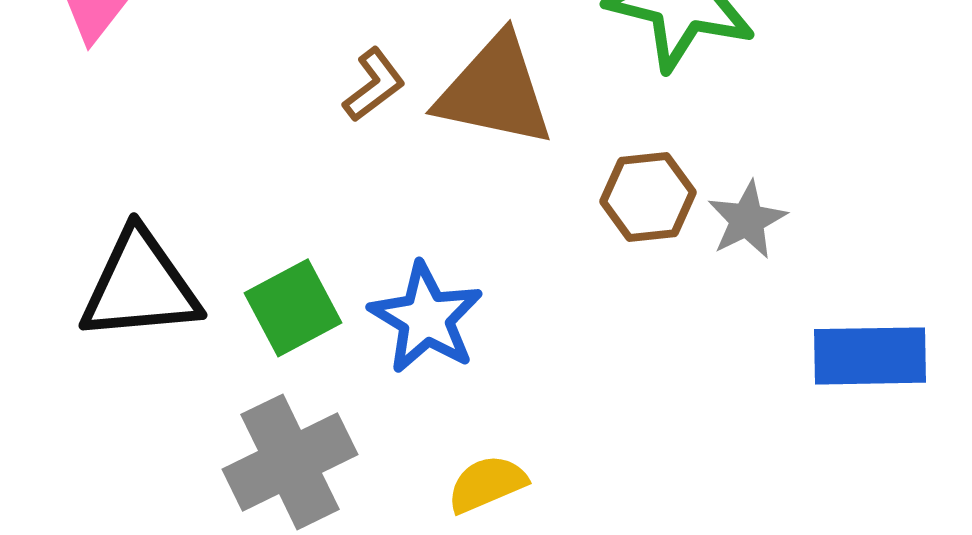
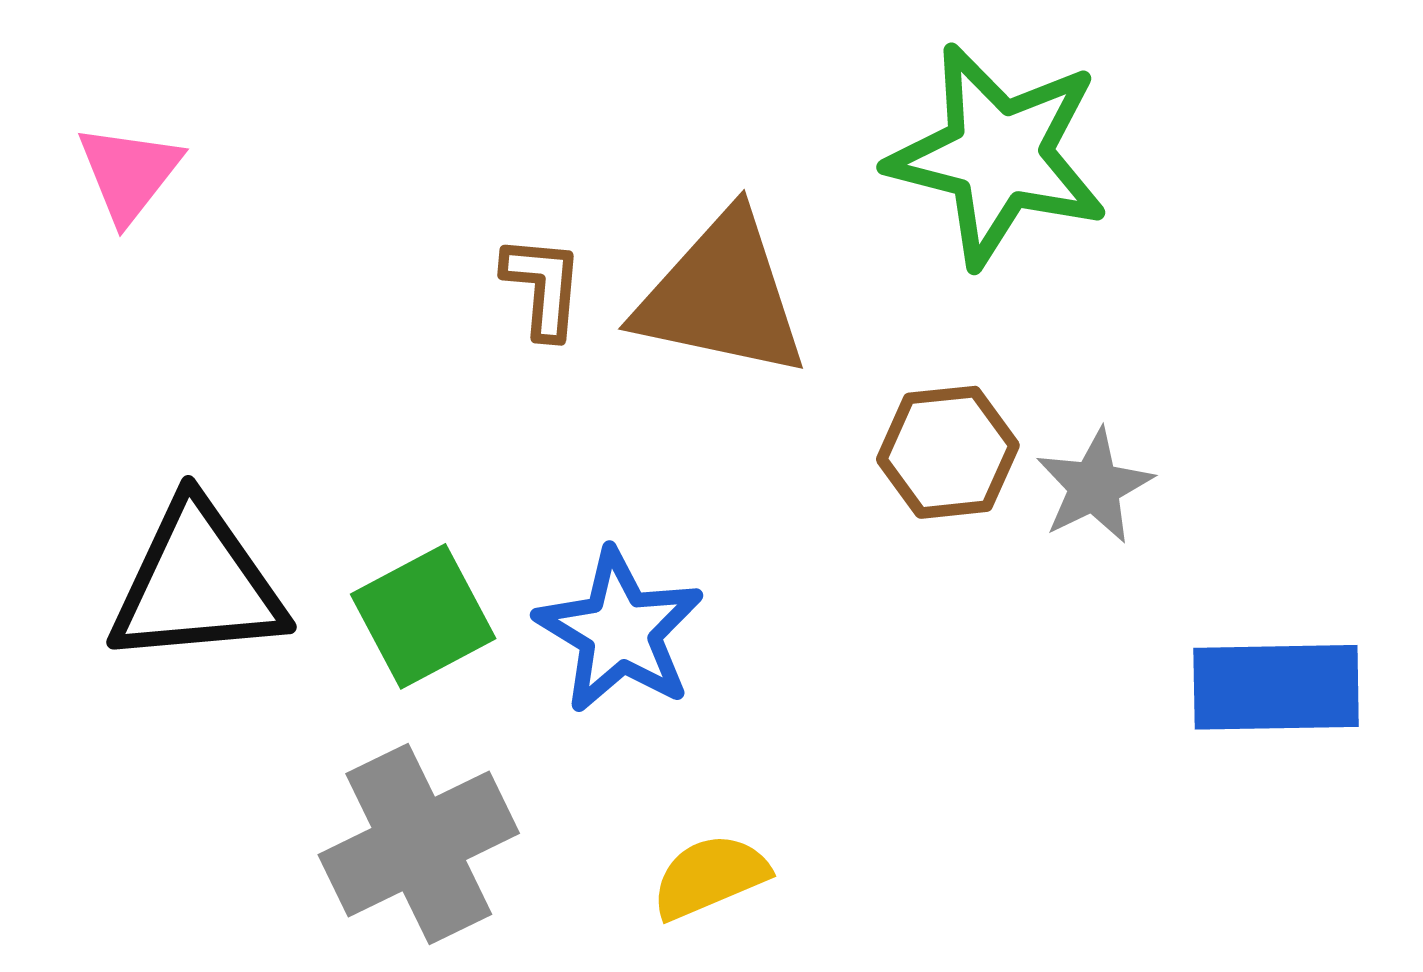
brown L-shape: (374, 85) -> (543, 287), turned -48

